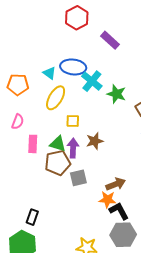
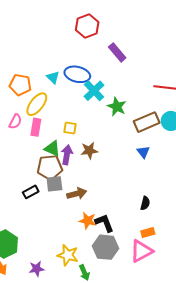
yellow ellipse: (56, 98) -> (37, 104), moved
pink rectangle: (33, 144) -> (36, 127), moved
gray square: (78, 178) -> (54, 184), moved
brown arrow: (116, 184) -> (77, 194), moved
orange star: (107, 200) -> (88, 221), moved
black rectangle: (32, 217) -> (31, 192), moved, turned 35

